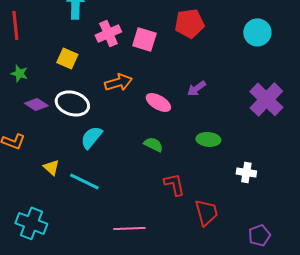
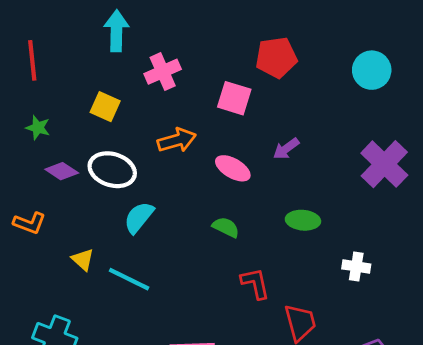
pink square: (144, 39) -> (234, 98), moved

